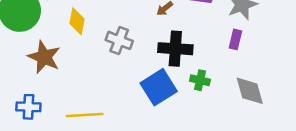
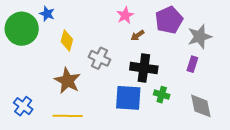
brown star: (44, 57) -> (67, 81), moved
blue square: (159, 87) -> (128, 98), turned 32
blue cross: (28, 107) -> (23, 106), turned 30

